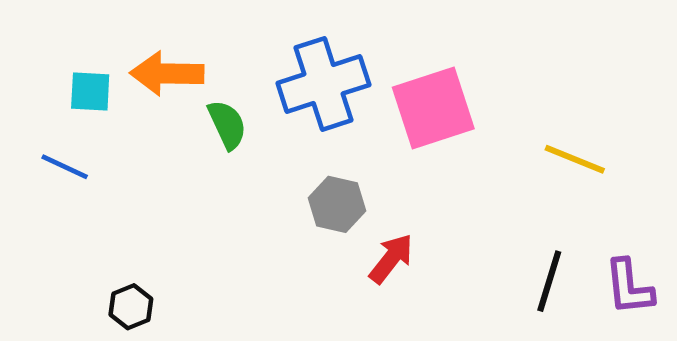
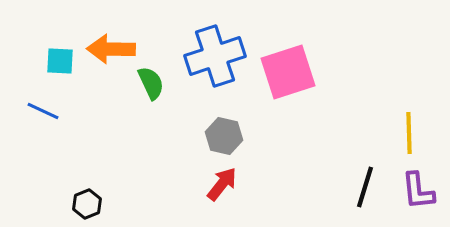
yellow line: (575, 159) -> (409, 133), moved, turned 66
red arrow: (391, 259) -> (222, 184), moved

